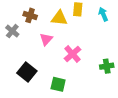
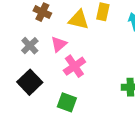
gray cross: (12, 31) -> (30, 46), moved
pink cross: (73, 54) -> (74, 66), moved

